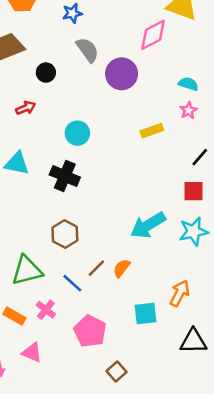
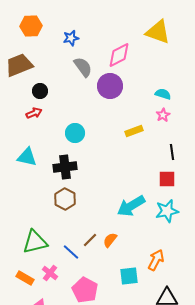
pink diamond: (153, 35) -> (119, 55), moved
black circle: (46, 73) -> (40, 91), moved
black line: (200, 157) -> (172, 152), turned -49
black cross: (65, 176) -> (65, 167), turned -30
brown hexagon: (65, 234) -> (65, 199), moved

